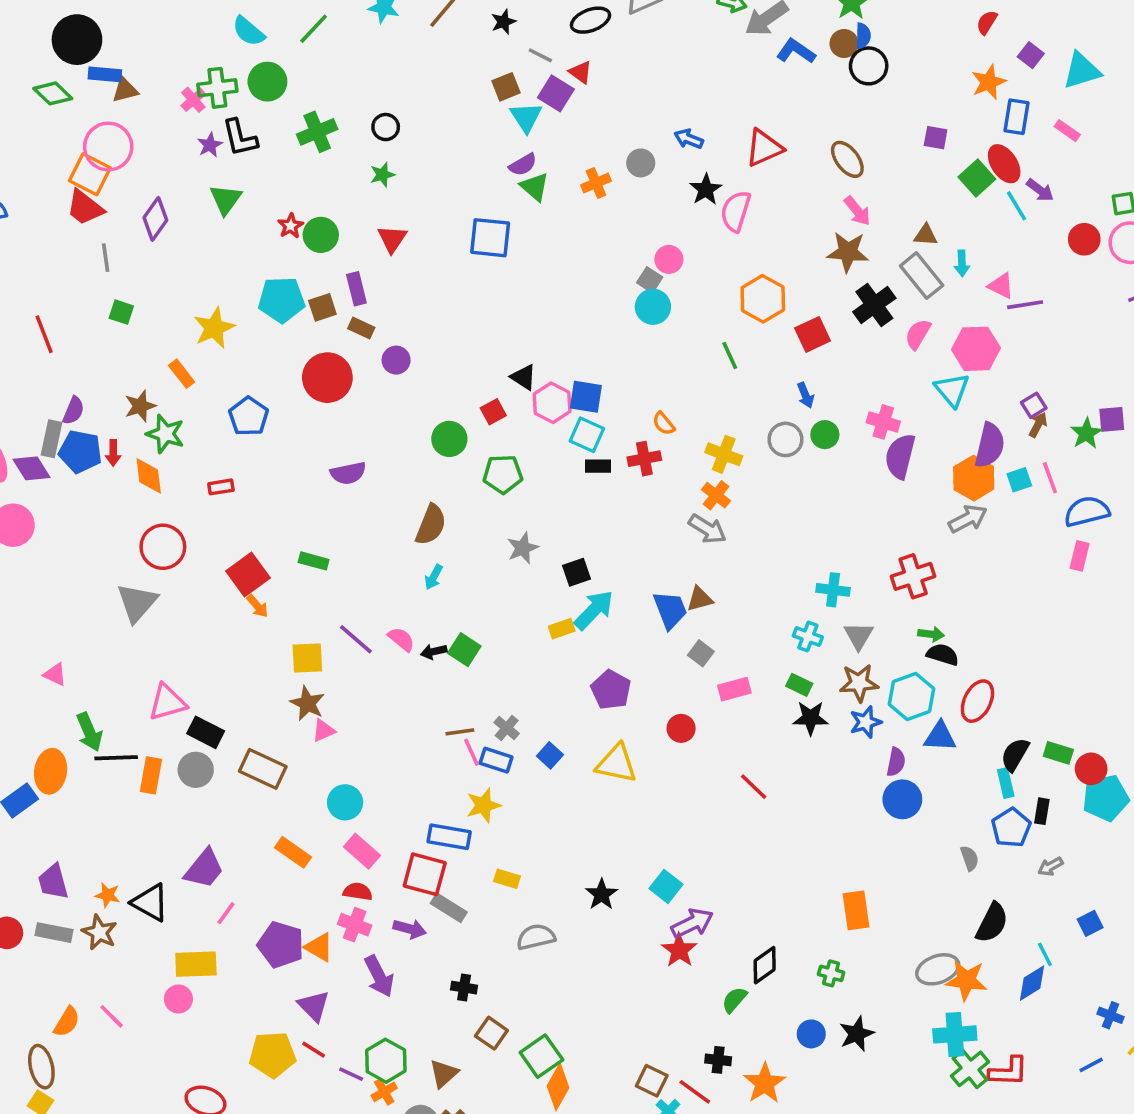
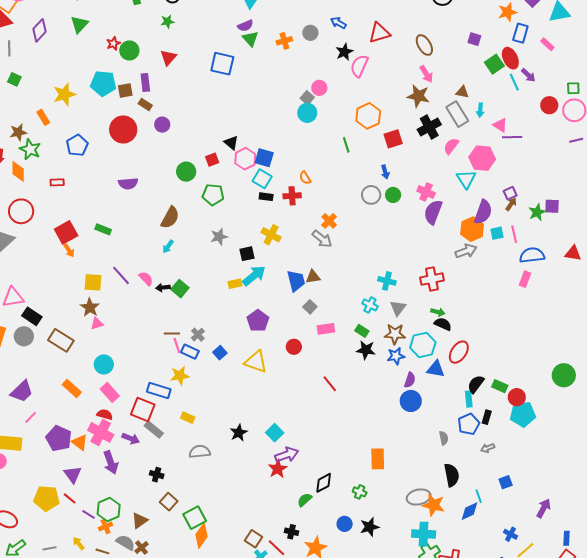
yellow cross: (724, 454) -> (271, 235), moved
black semicircle: (992, 923) -> (452, 475), turned -45
pink cross: (355, 925) -> (101, 432), size x1.4

